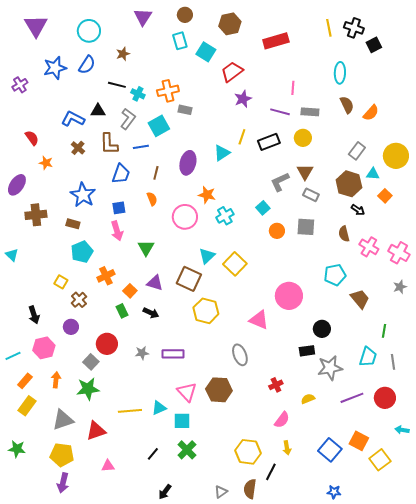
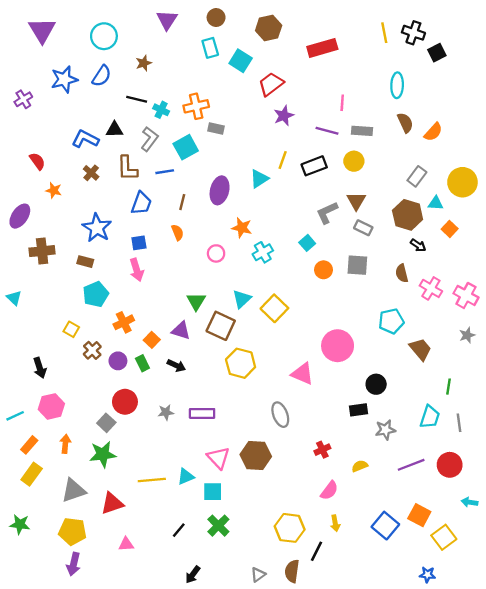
pink circle: (185, 217) -> (216, 253), size x0.6
green triangle: (146, 248) -> (196, 301), moved
purple circle: (71, 327) -> (118, 361), moved
gray star: (330, 368) -> (385, 430), size x0.7
blue star: (334, 492) -> (427, 575), moved

